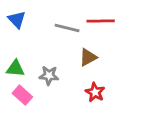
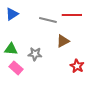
blue triangle: (17, 20) -> (12, 14), turned 40
red star: (95, 92) -> (77, 66), moved

